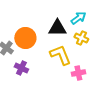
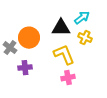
purple cross: (21, 68) -> (25, 68), turned -32
pink cross: (78, 73) -> (68, 78), moved

